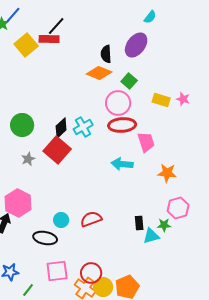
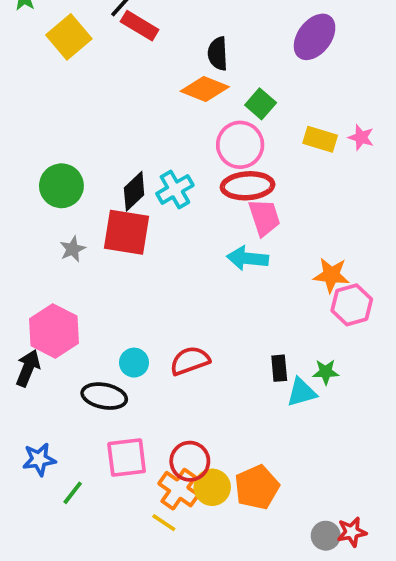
red rectangle: (49, 39) -> (140, 26), moved, turned 30
purple ellipse: (136, 45) -> (315, 37), moved
pink trapezoid: (146, 142) -> (264, 217), moved
red square: (57, 150) -> (127, 232), turned -32
pink hexagon: (178, 208) -> (352, 305), moved

